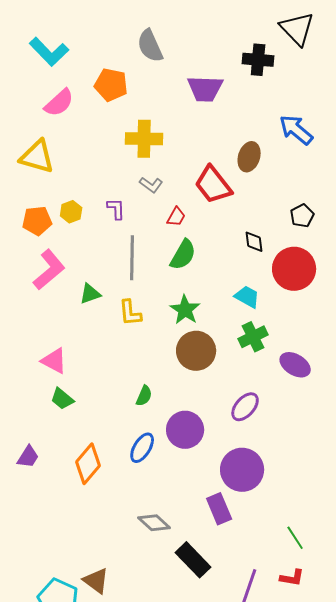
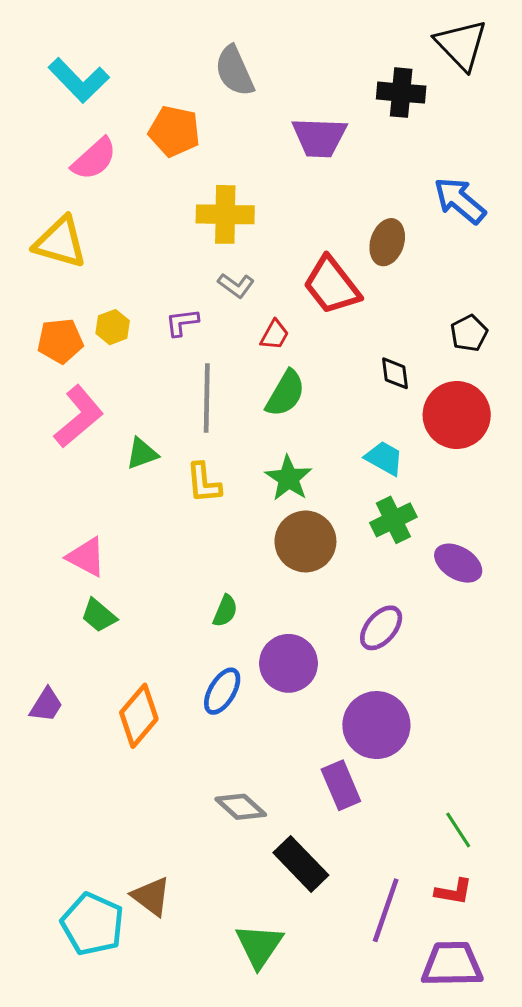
purple L-shape: (116, 209) -> (182, 322), turned -95

